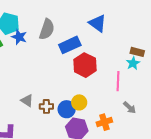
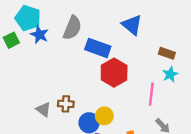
blue rectangle: (70, 45) -> (98, 48), turned 40
brown rectangle: (137, 52) -> (167, 53), moved
brown cross: (46, 106) -> (66, 104), moved

